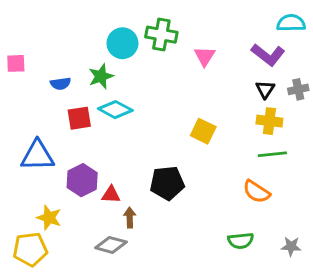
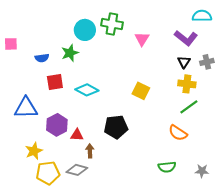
cyan diamond: (115, 110) -> (87, 90), moved
green line: (272, 154) -> (189, 107), turned -30
yellow star: (49, 218) -> (34, 151), turned 30
yellow pentagon: (30, 249) -> (48, 173), moved

